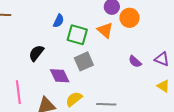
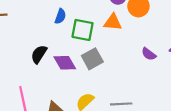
orange triangle: (105, 30) -> (113, 22), turned -30
purple diamond: (60, 76) -> (65, 63), moved

